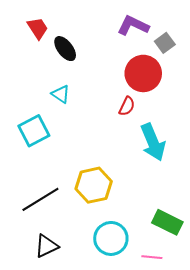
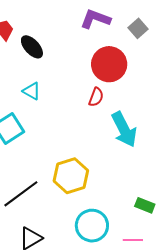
gray square: (165, 43) -> (138, 28), moved
green rectangle: (167, 222) -> (145, 205), size x0.7

